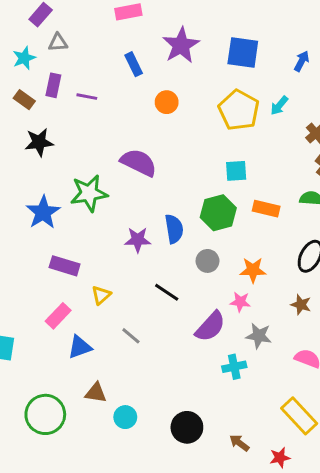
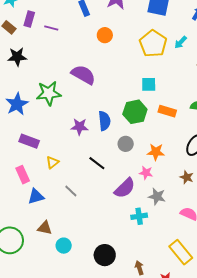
pink rectangle: (58, 316) -> (23, 175), turned -72
brown arrow: (239, 443) -> (139, 268), turned 32

